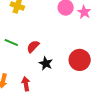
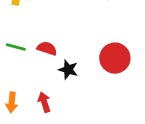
red semicircle: (33, 46) -> (47, 48), turned 72

